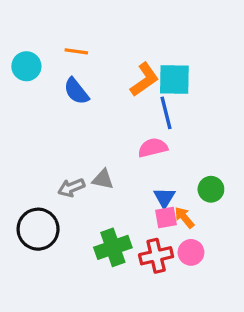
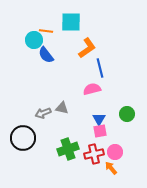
cyan circle: (26, 66) -> (34, 40), moved
cyan square: (174, 80) -> (71, 22), moved
orange arrow: (184, 218) -> (111, 168), moved

